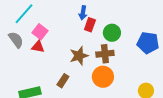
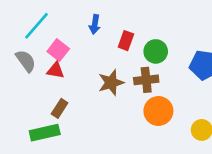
blue arrow: (83, 13) -> (95, 24), moved
orange circle: (103, 77) -> (158, 111), moved
brown rectangle: (63, 81) -> (60, 108), moved

